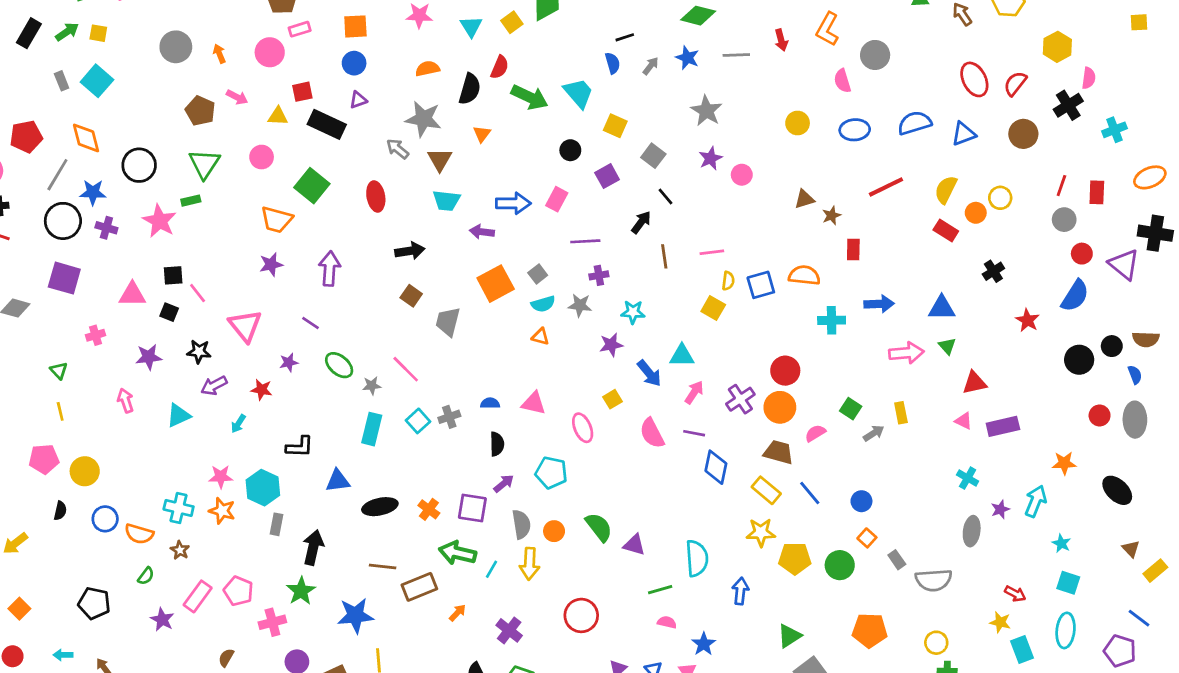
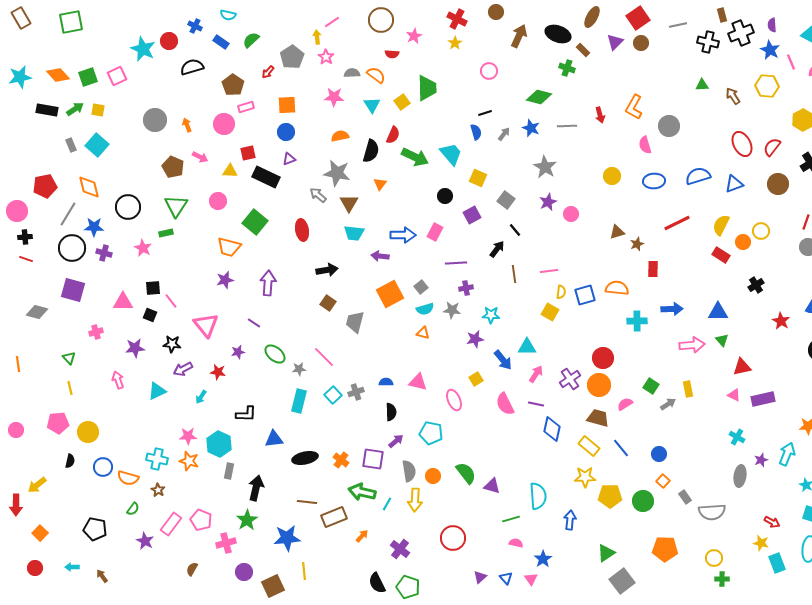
black rectangle: (29, 33) -> (47, 110), turned 70
pink star: (160, 221) -> (143, 248), size x0.7

